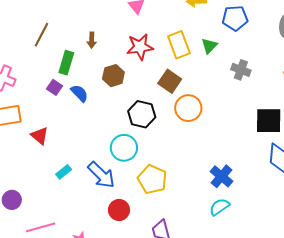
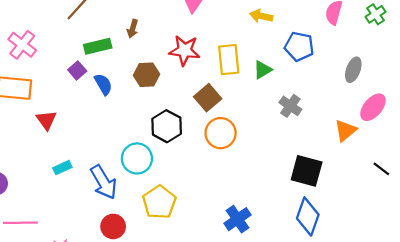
green rectangle: (66, 63) -> (98, 46), turned 45

